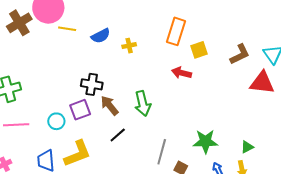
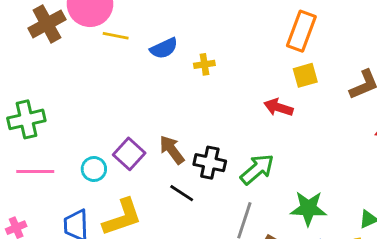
orange rectangle: (176, 31) -> (301, 31), moved
black cross: (92, 84) -> (210, 163), moved
green arrow: (143, 104) -> (257, 169), moved, turned -120
purple square: (80, 110) -> (129, 154), turned -30
black line: (118, 135) -> (182, 193), turned 72

